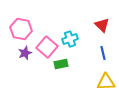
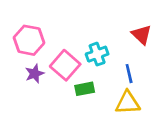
blue line: (103, 53) -> (129, 74), moved
yellow triangle: (106, 82) -> (128, 103), moved

